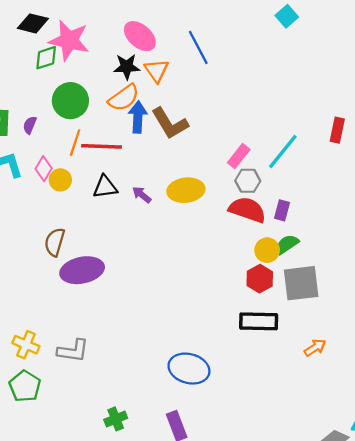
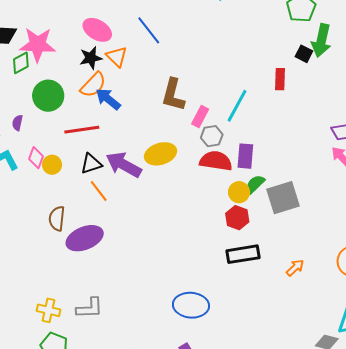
blue arrow: (138, 117) -> (108, 99), turned -44
brown L-shape: (170, 123) -> (173, 95), moved, turned 56
orange line: (75, 143) -> (99, 191), moved, turned -45
purple arrow: (142, 195) -> (124, 165), size x2.0
purple rectangle: (282, 210) -> (245, 156), size x1.4
gray square: (301, 283) -> (283, 198), moved

